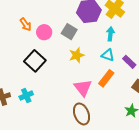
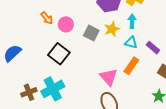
gray square: (69, 32) -> (91, 33), moved
yellow star: (77, 55) -> (112, 29), moved
cyan cross: (26, 96) -> (53, 89), size x1.6

